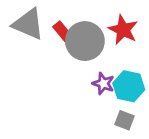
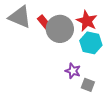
purple star: (103, 83) -> (73, 71), moved
cyan hexagon: (129, 86) -> (91, 43), moved

